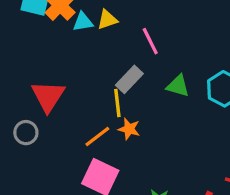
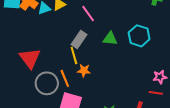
gray circle: (26, 133) -> (47, 83), moved, size x1.5
orange line: (97, 137) -> (65, 78), turned -66

